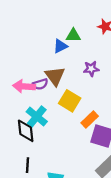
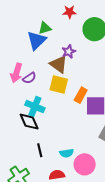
blue triangle: (60, 46) -> (37, 40), size x1.5
brown triangle: (55, 76) -> (59, 64), moved
pink arrow: (24, 86) -> (16, 73), moved, turned -60

